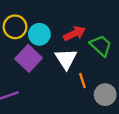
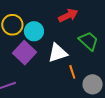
red arrow: (75, 33) -> (68, 16), moved
white triangle: (66, 59) -> (58, 53), turned 45

